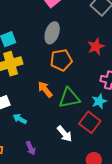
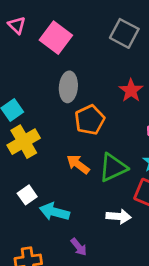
cyan arrow: (20, 119) -> (54, 212), size x1.5
white arrow: (64, 134) -> (119, 216), turned -30

